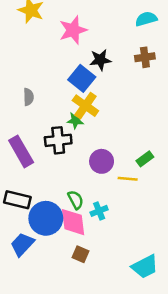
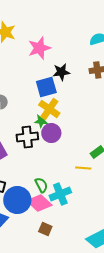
blue square: (82, 78) -> (46, 87), turned 35
purple circle: (102, 161) -> (51, 133), moved
cyan cross: (99, 211) -> (60, 194), size x1.5
pink diamond: (73, 222) -> (39, 203), turned -40

